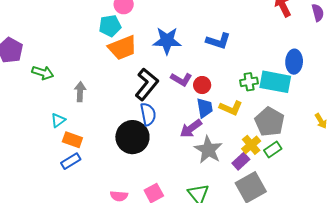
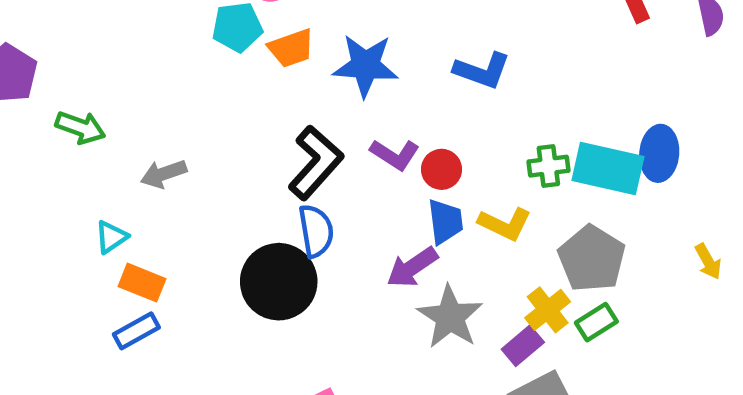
orange trapezoid: (122, 48) -> (291, 48), moved, size x0.7
blue ellipse: (294, 62) -> (659, 153), moved
gray arrow: (80, 92) -> (164, 174), turned -114

